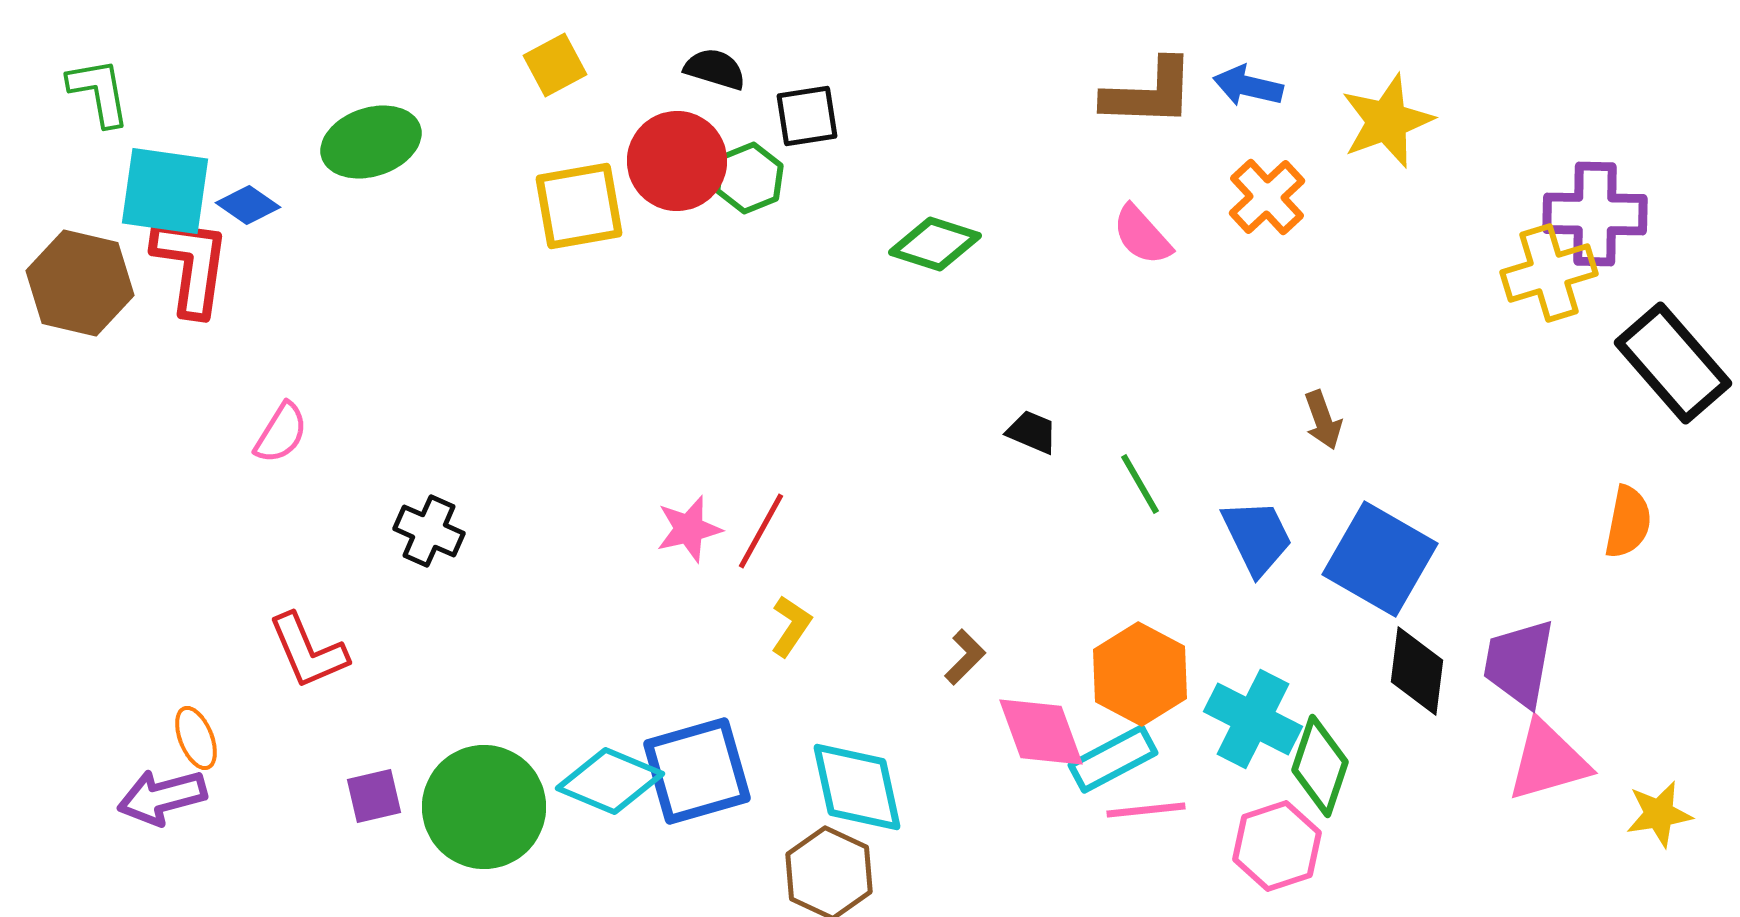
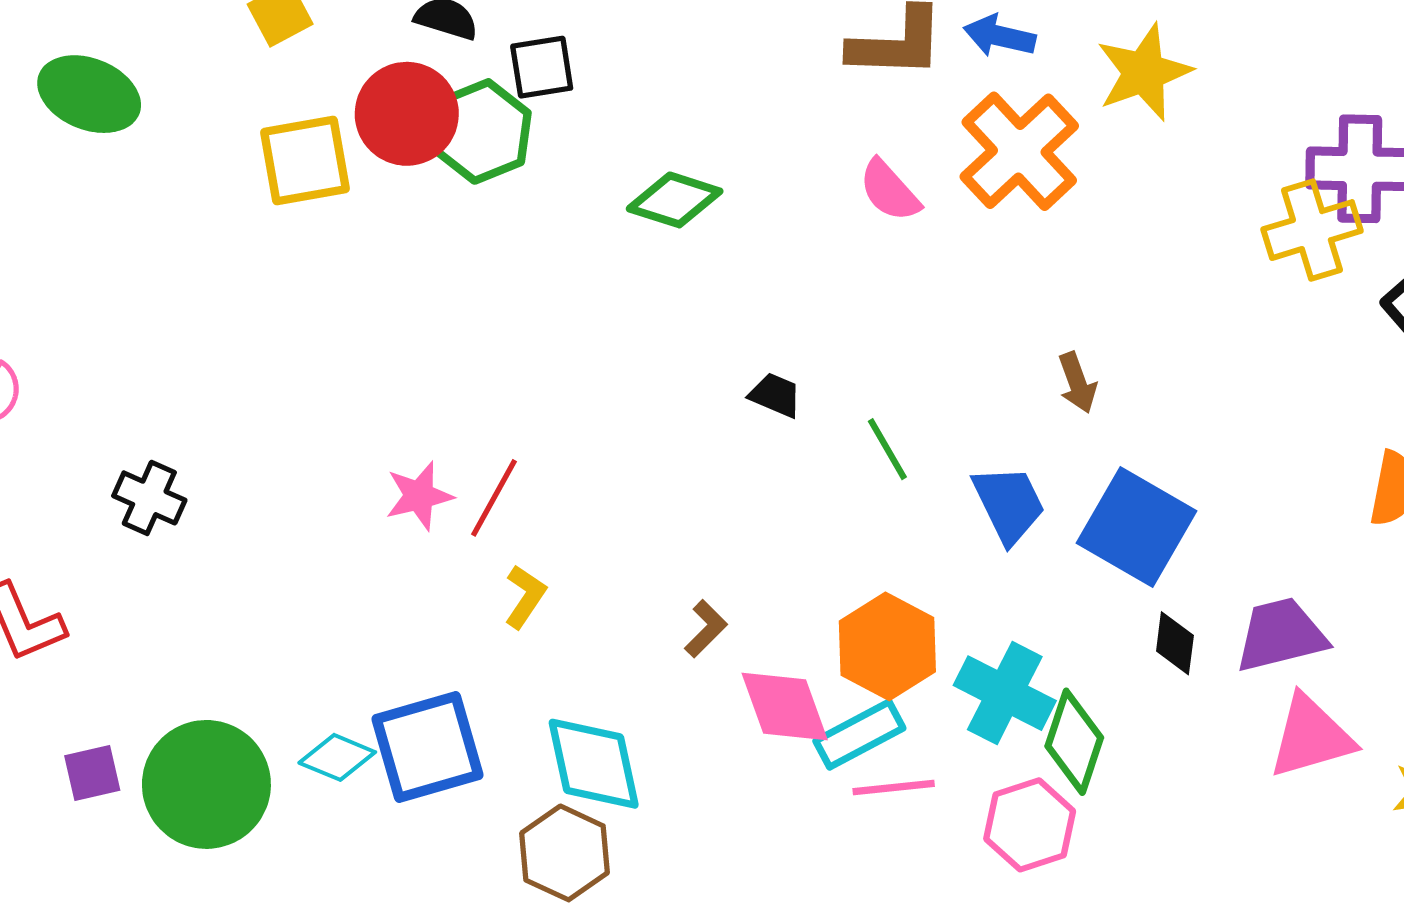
green ellipse: (371, 142) -> (89, 94), turned 40
green hexagon: (749, 178) -> (481, 131), size x1.4
orange cross: (1267, 197) -> (1019, 151), size x1.5
purple trapezoid: (1519, 663) -> (1281, 635), turned 66
black diamond: (1417, 671) -> (1175, 643), size x0.7
cyan diamond: (610, 781) -> (337, 757), size x0.7

